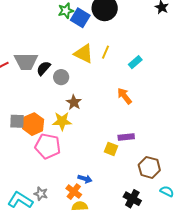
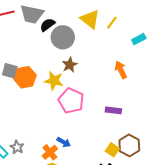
gray circle: (61, 77) -> (63, 37), size x1.5
pink pentagon: (48, 146) -> (71, 101), moved
yellow square: (111, 149) -> (112, 150), moved

